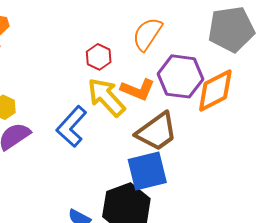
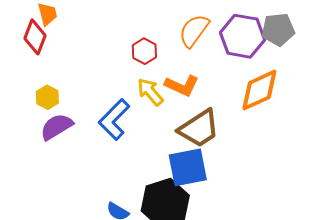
gray pentagon: (231, 29) -> (278, 30), size x0.7
purple hexagon: (180, 76) -> (242, 36), moved
yellow arrow: (106, 97) -> (150, 92), size x0.7

